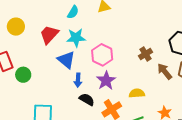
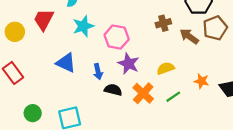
red trapezoid: (49, 35) -> (44, 20), moved
brown cross: (146, 54) -> (163, 23), turned 32
blue triangle: (66, 60) -> (66, 63), moved
green circle: (23, 75) -> (33, 113), moved

